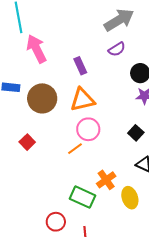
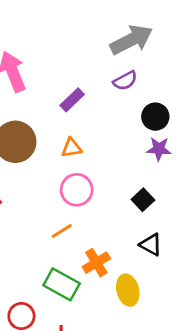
purple rectangle: (80, 66) -> (72, 100), turned 66
orange triangle: (82, 100) -> (72, 148), size x0.6
orange line: (75, 149) -> (62, 231), moved

